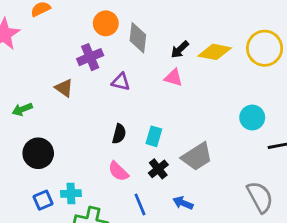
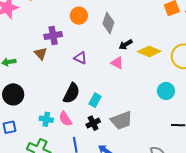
gray diamond: (138, 38) -> (108, 23), moved
purple cross: (90, 57) -> (53, 36), moved
cyan circle: (252, 117) -> (166, 91), moved
black semicircle: (119, 134) -> (71, 93), size x1.5
cyan cross: (71, 194) -> (46, 119), moved

